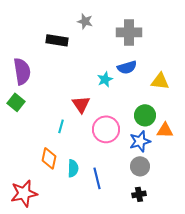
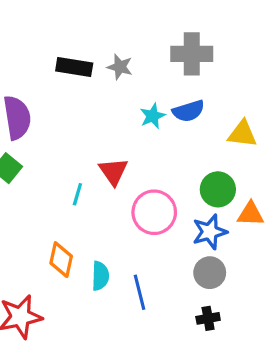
gray star: (85, 21) -> (120, 67), moved
cyan star: (105, 79) -> (153, 116), moved
cyan line: (61, 126) -> (77, 194), moved

